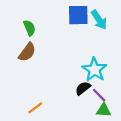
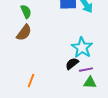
purple line: (99, 95) -> (86, 70), turned -56
orange line: (35, 108) -> (31, 81), turned -32

